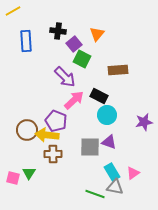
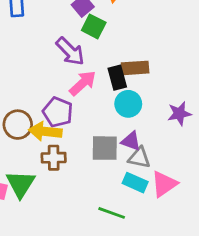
brown rectangle: (118, 70) -> (135, 68), moved
black rectangle: (99, 96) -> (117, 78), turned 48
cyan rectangle: (112, 172) -> (135, 183), turned -36
green triangle: (29, 173) -> (20, 184), size x1.6
pink triangle: (133, 173) -> (164, 184), size x1.5
gray triangle: (115, 187) -> (139, 158), moved

